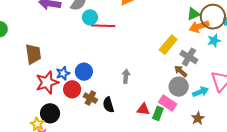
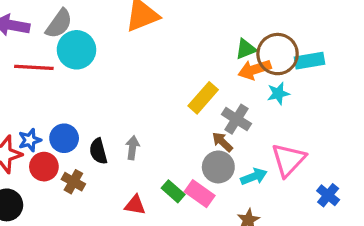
cyan circle: (90, 17) -> (76, 50), size x1.5
red line: (103, 26) -> (34, 67), moved
black semicircle: (108, 105) -> (98, 151), moved
red triangle: (143, 109) -> (135, 205), moved
green rectangle: (158, 113) -> (173, 191), moved, turned -72

